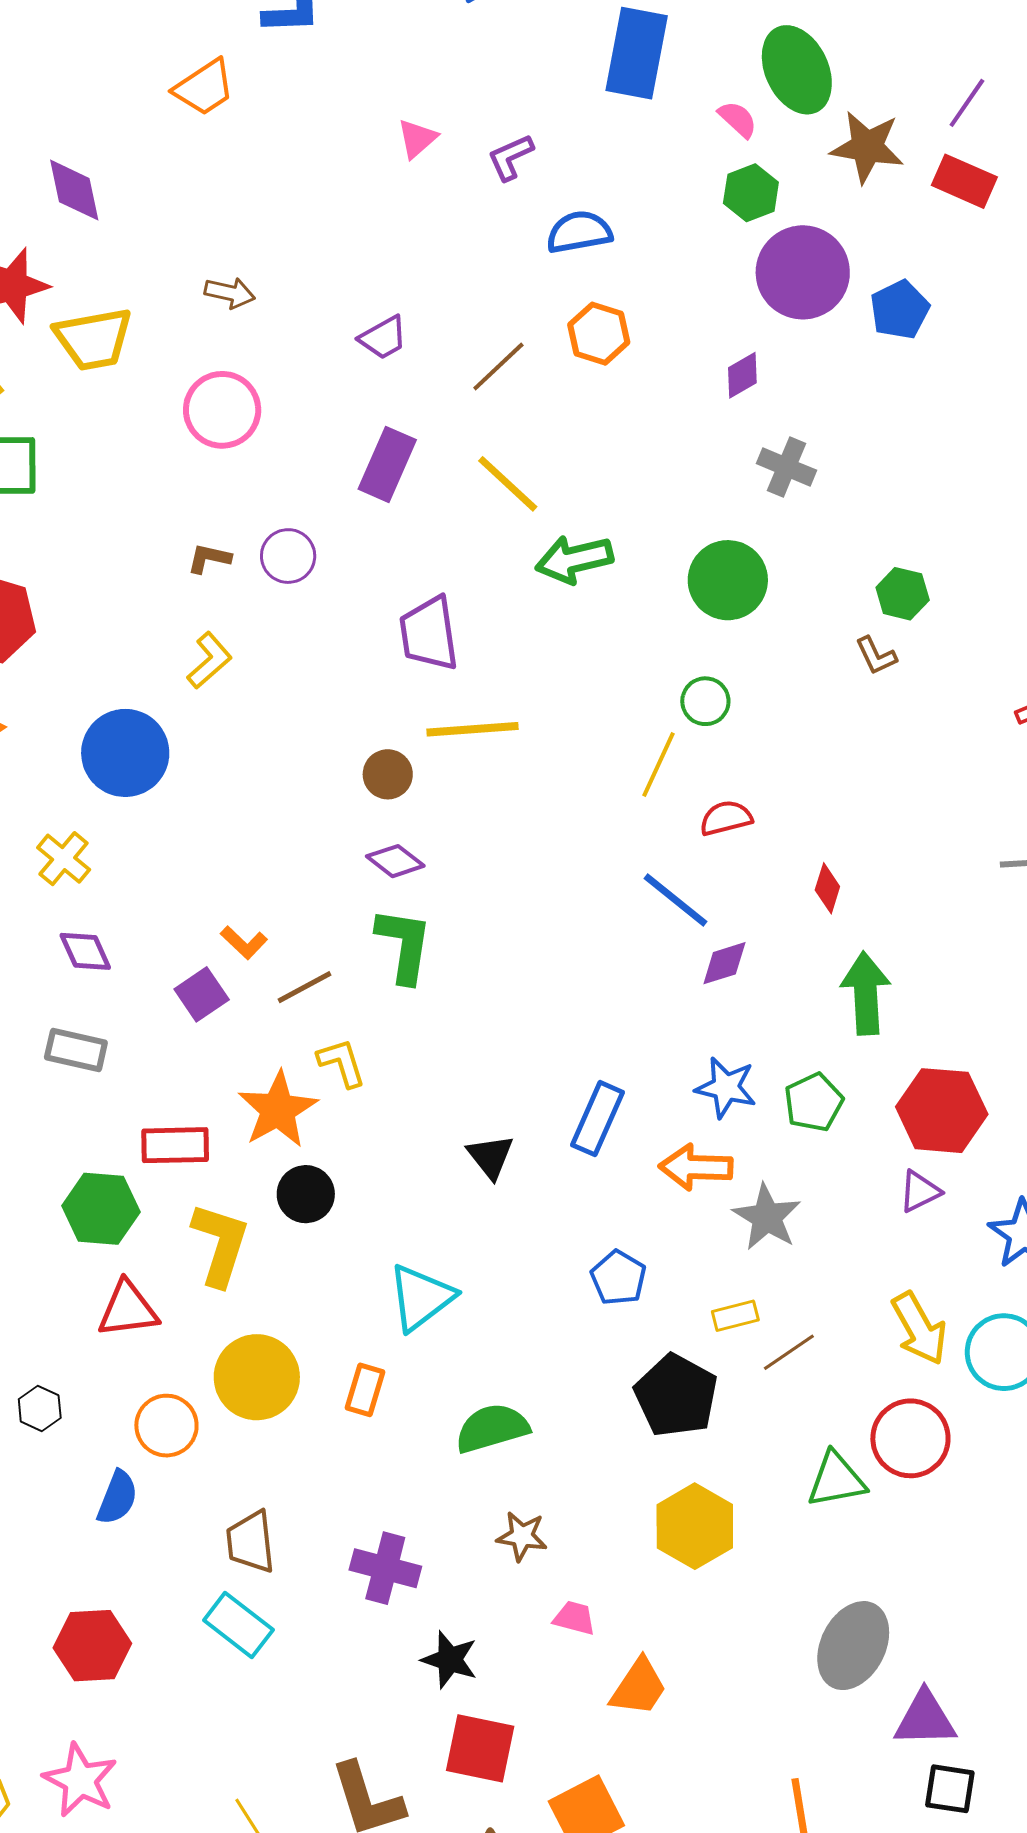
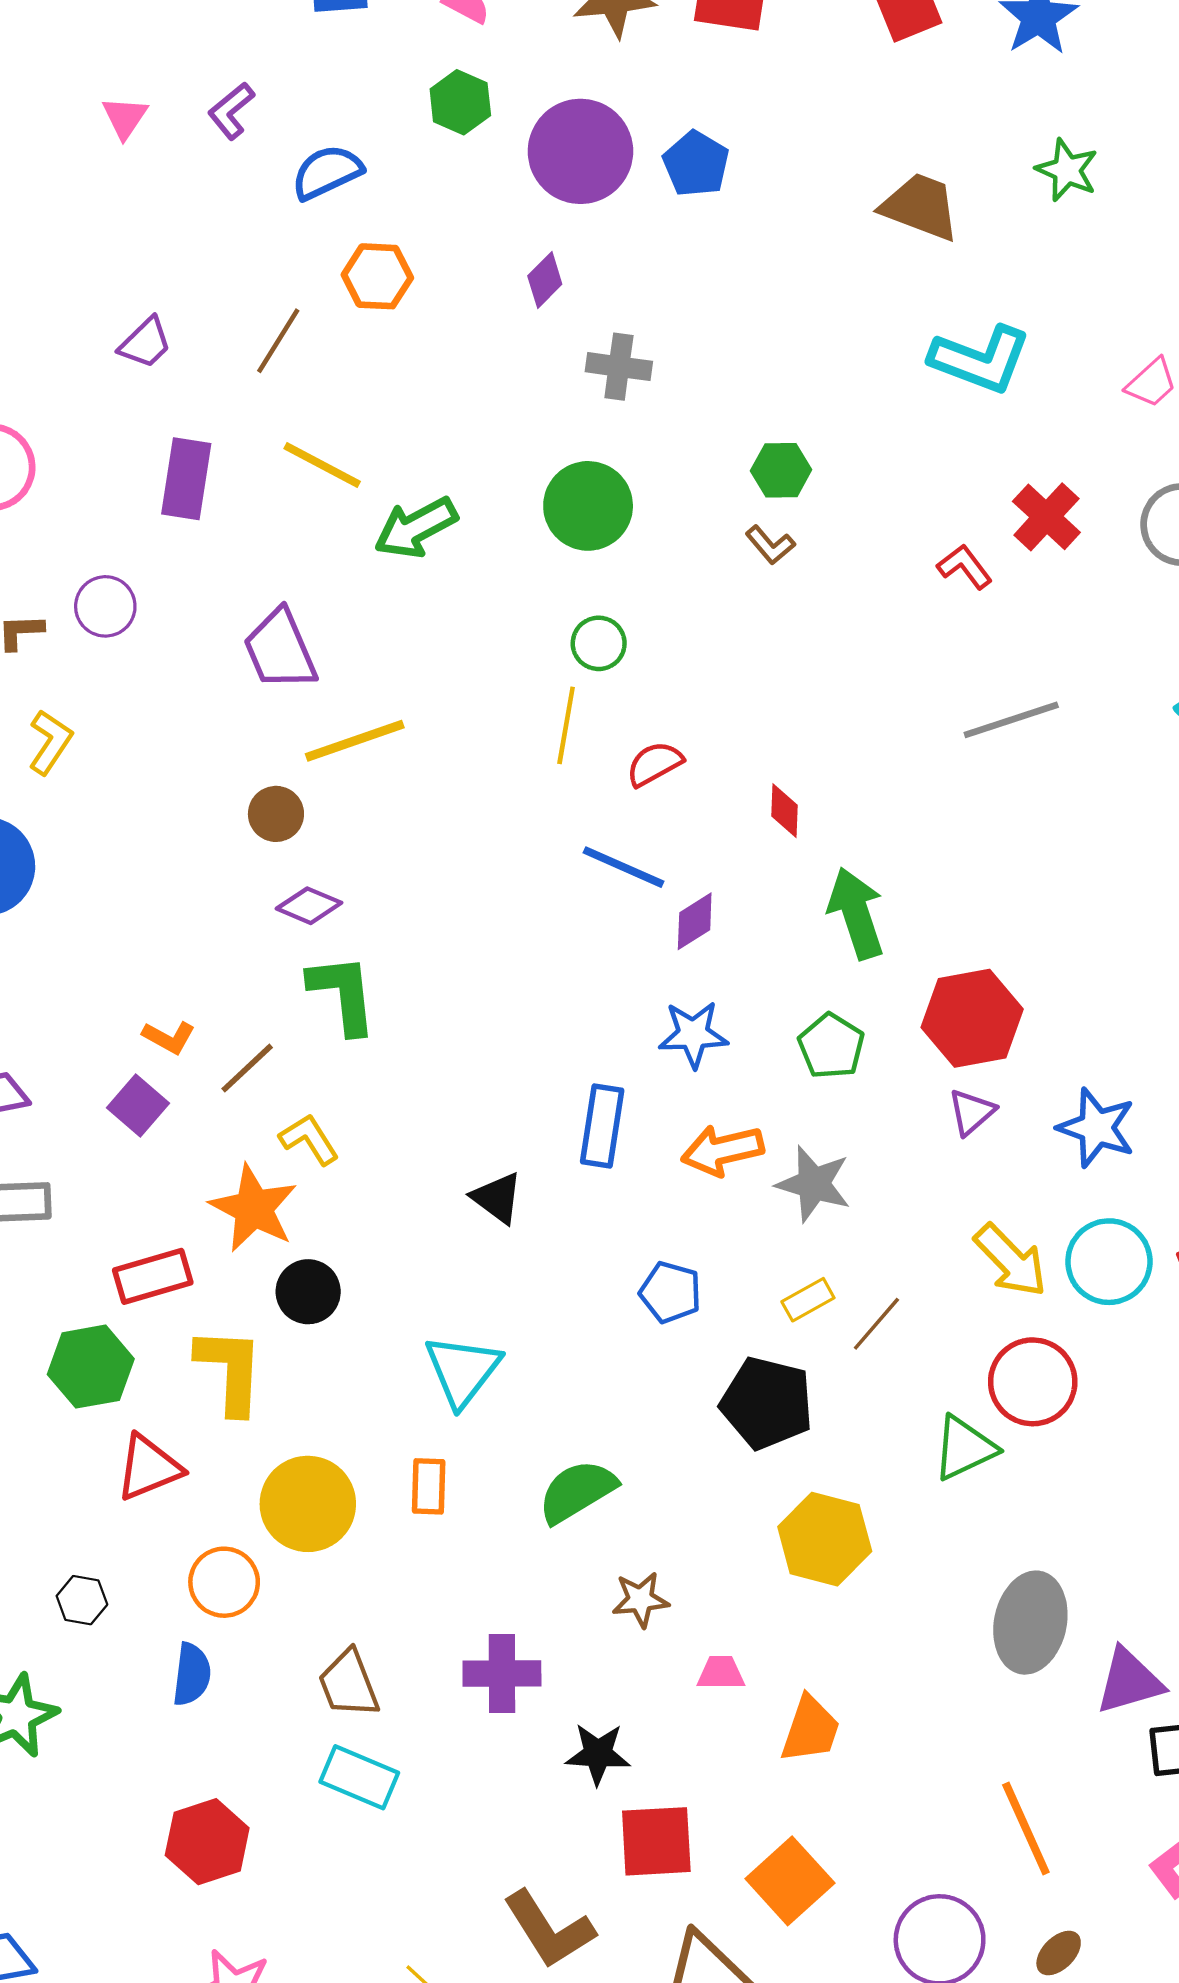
green hexagon: (751, 193) -> (460, 102), moved
blue star: (726, 1087) -> (693, 1034), moved

